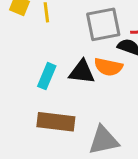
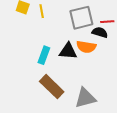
brown rectangle: (56, 122) -> (52, 87), turned 40

